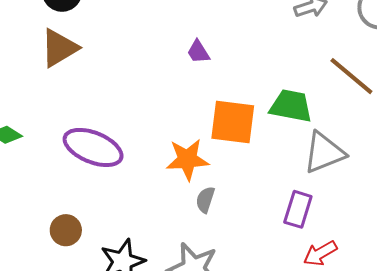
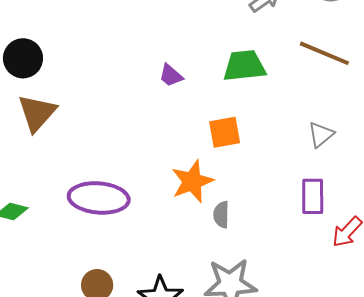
green trapezoid: (291, 106) -> (244, 66), moved
orange square: (233, 122) -> (225, 132), size x0.7
gray triangle: (324, 153) -> (321, 135), size x0.6

